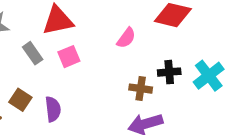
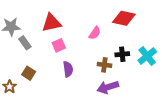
gray rectangle: (33, 53) -> (25, 43), moved
purple semicircle: (53, 109) -> (68, 69), moved

